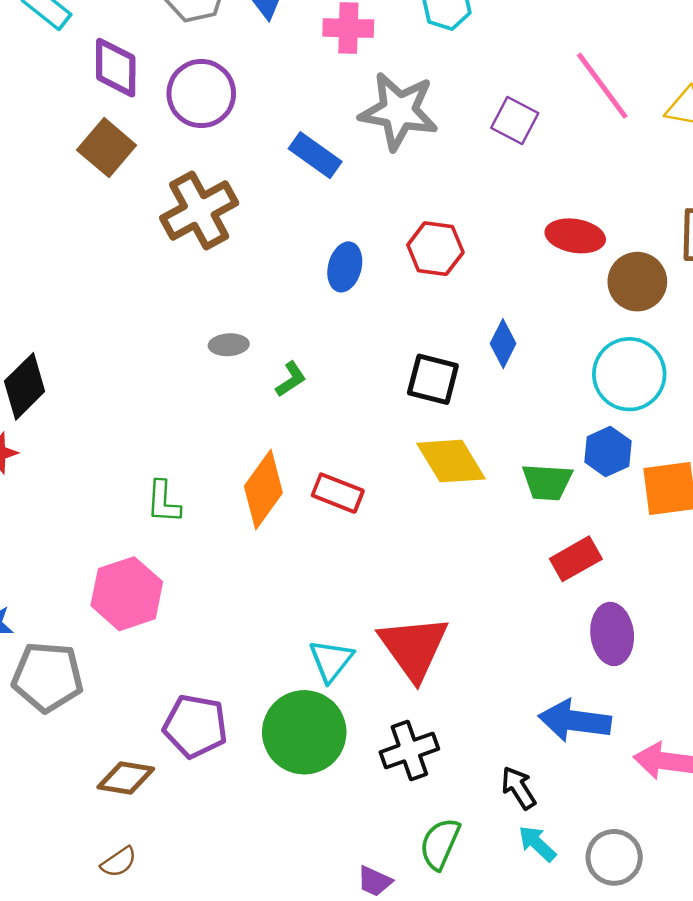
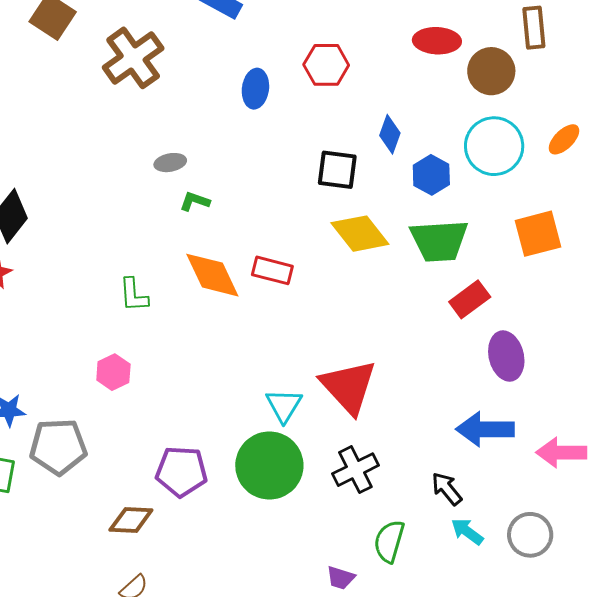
green L-shape: (291, 379) -> (195, 201), moved, turned -120
blue hexagon: (608, 452) -> (431, 175), moved
green trapezoid: (547, 482) -> (439, 241), size x1.4
orange diamond: (263, 490) -> (212, 275), turned -54
pink hexagon: (127, 594) -> (113, 372), size x0.6

